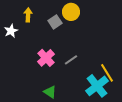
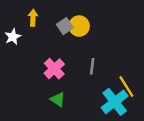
yellow circle: (71, 12) -> (79, 26), moved
gray line: (71, 60) -> (92, 66), moved, turned -48
green triangle: (50, 92) -> (58, 99), moved

